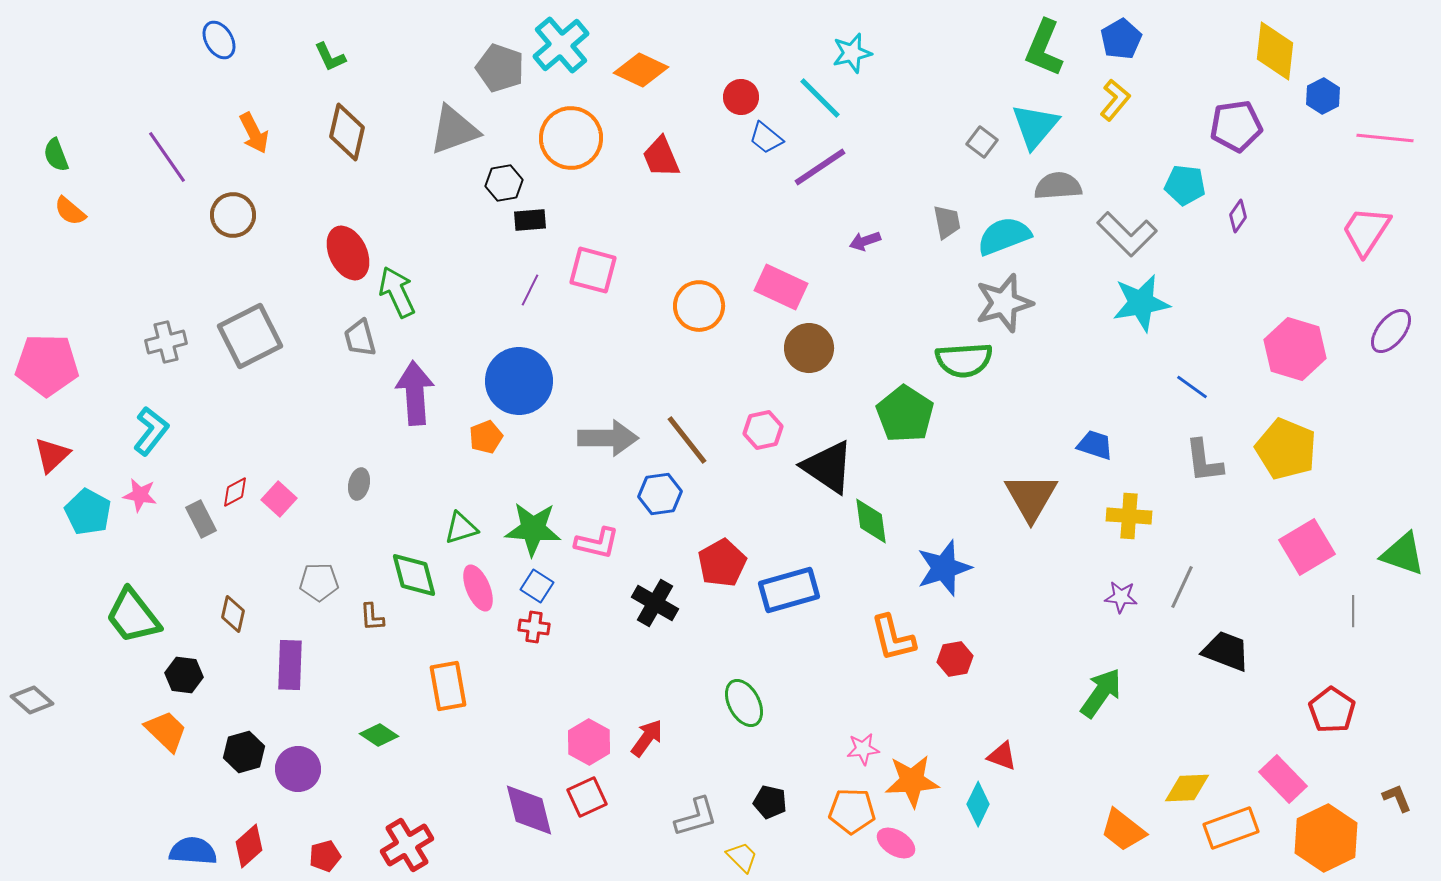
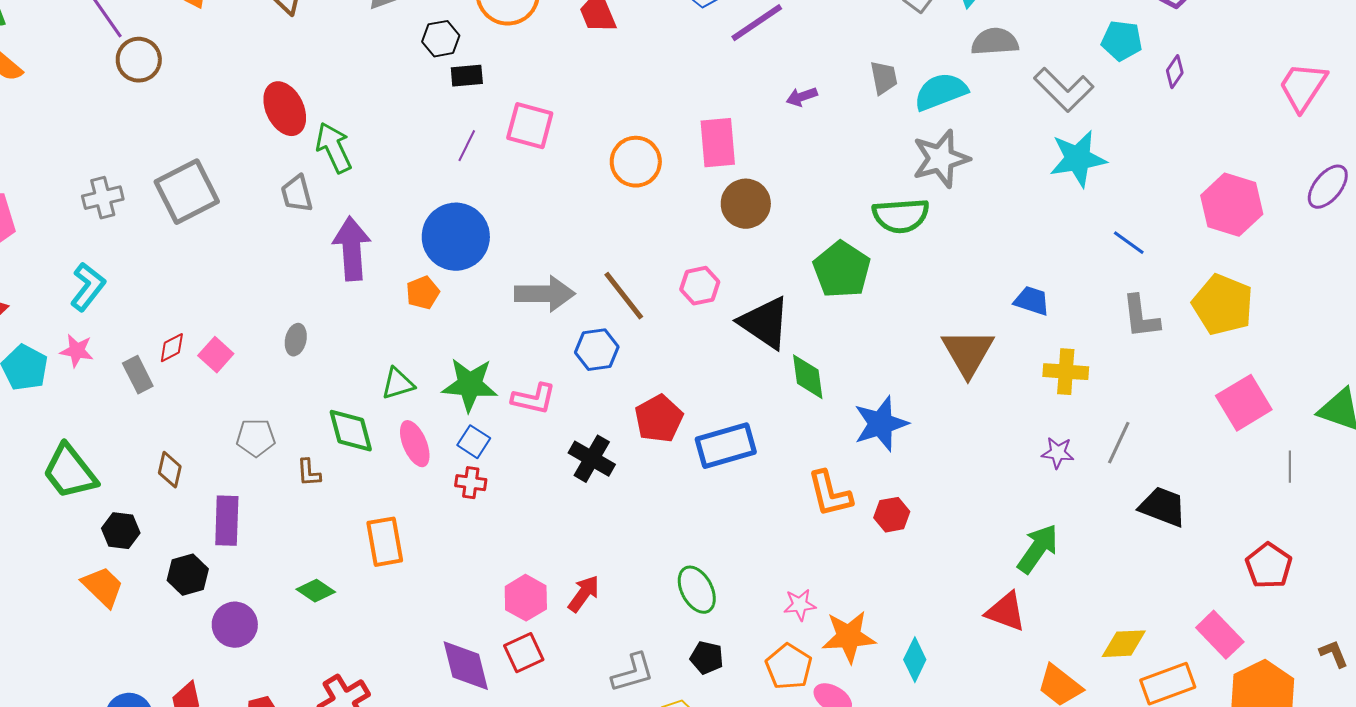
brown circle: (233, 215) -> (139, 60), moved
pink rectangle: (781, 287) -> (718, 143), turned 60
green ellipse: (744, 703) -> (697, 590), moved
black hexagon: (244, 752) -> (188, 575), moved
red triangle: (1002, 756) -> (1006, 612), moved, size x1.4
orange pentagon: (852, 811) -> (789, 667), turned 30

